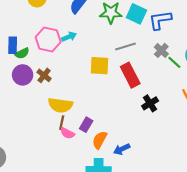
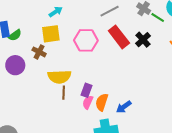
pink hexagon: (48, 40) -> (86, 40), moved
yellow square: (100, 66) -> (51, 34), moved
purple circle: (23, 75) -> (15, 65), moved
black cross: (150, 103) -> (143, 40), moved
pink semicircle: (67, 133) -> (88, 102), moved, turned 96

